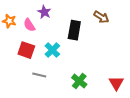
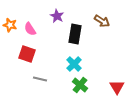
purple star: (44, 12) -> (57, 16), moved
cyan cross: (52, 50) -> (74, 64), moved

